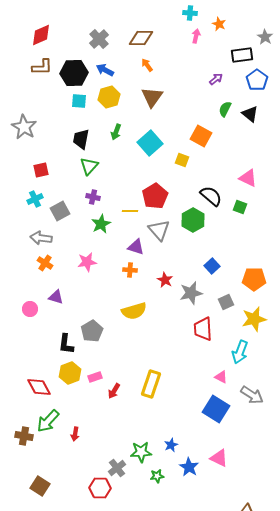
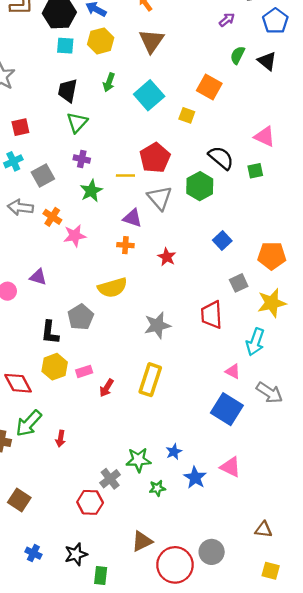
green square: (240, 207) -> (255, 171), turned -32
orange cross: (45, 263) -> (52, 217), moved
gray star: (191, 293) -> (157, 325), moved
yellow semicircle: (134, 311) -> (112, 288), moved

